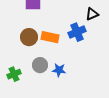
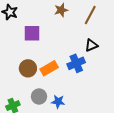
orange rectangle: (50, 37) -> (49, 68), turned -42

